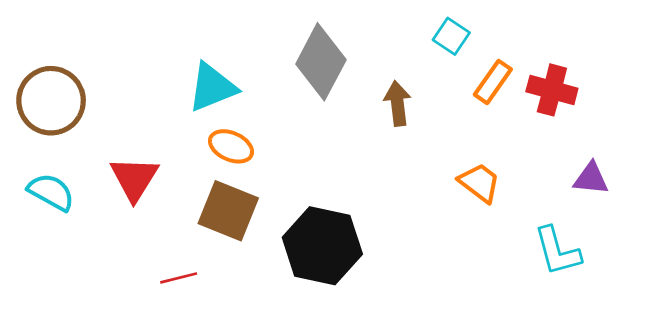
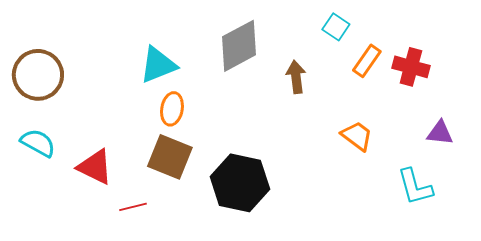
gray diamond: (321, 62) -> (239, 46), turned 34
orange ellipse: (231, 146) -> (172, 109), turned 76
red triangle: (134, 179) -> (95, 167), moved, turned -36

